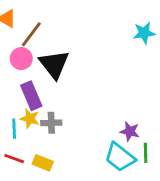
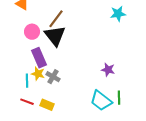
brown line: (31, 34) -> (56, 19), moved
gray cross: (51, 123) -> (53, 77), turned 32
purple star: (130, 131) -> (108, 70), moved

